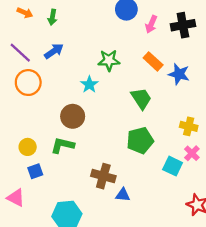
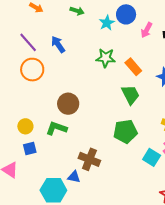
green arrow: (52, 17) -> (77, 11), moved, turned -88
blue arrow: (54, 51) -> (58, 44), turned -96
orange rectangle: (153, 61) -> (133, 67), moved
cyan star: (89, 84) -> (107, 23), moved
blue triangle: (123, 195) -> (74, 177), moved

